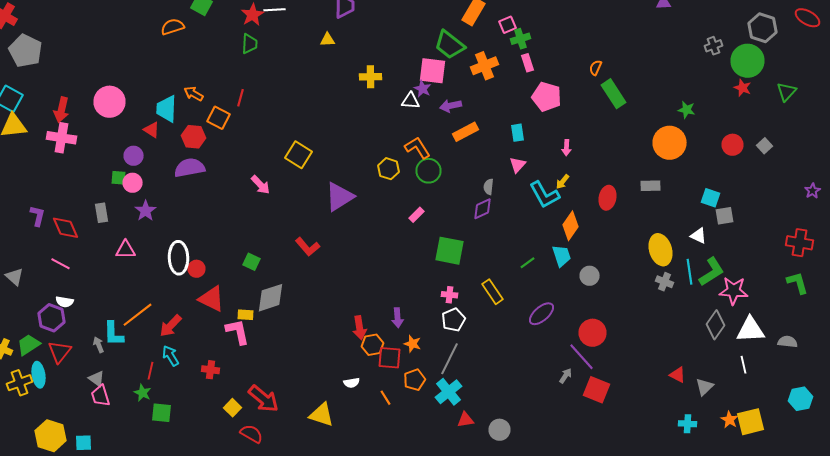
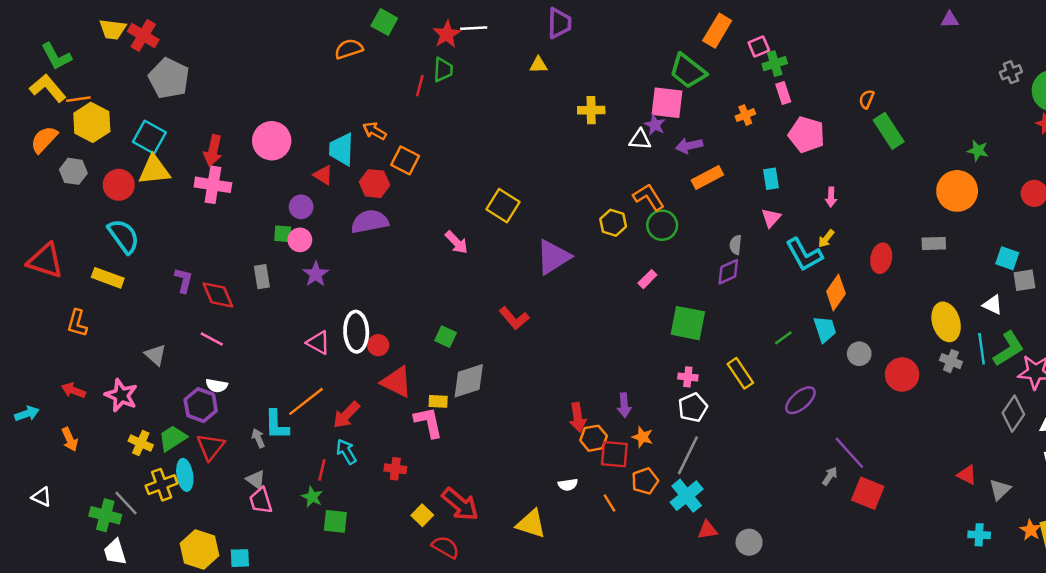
orange cross: (484, 66) -> (745, 115), moved, size x0.6
red line: (240, 98) -> (420, 86), moved
pink triangle: (126, 250) -> (318, 343), moved, turned 30
red circle: (592, 333) -> (902, 375), moved

